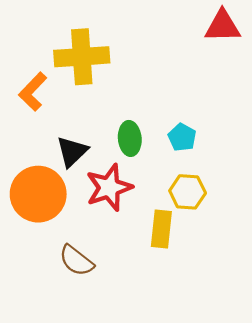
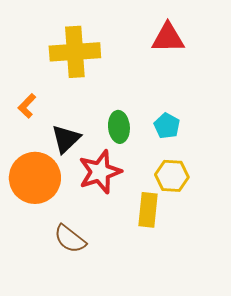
red triangle: (222, 26) -> (168, 38), moved
orange L-shape: (33, 92) -> (27, 106), moved, size x0.7

